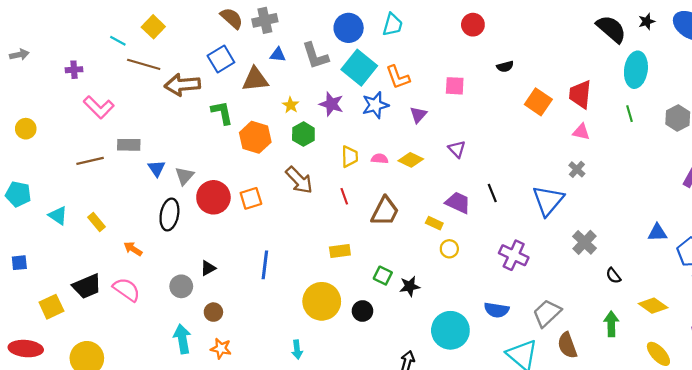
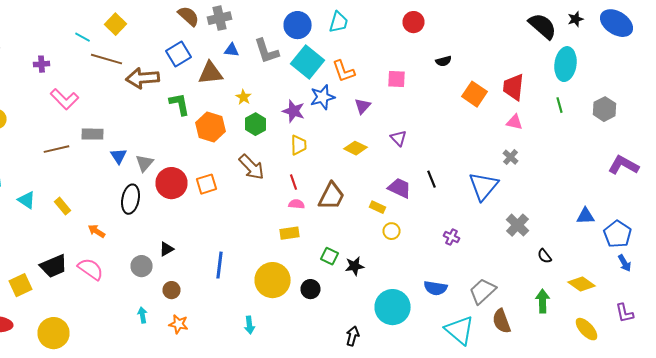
purple star: (331, 104) -> (294, 111), moved
pink semicircle: (380, 159) -> (296, 204), moved
purple cross: (514, 255) -> (452, 237), size x0.6
blue line: (265, 265) -> (220, 265), moved
cyan arrow: (182, 339) -> (142, 315), size x0.6

